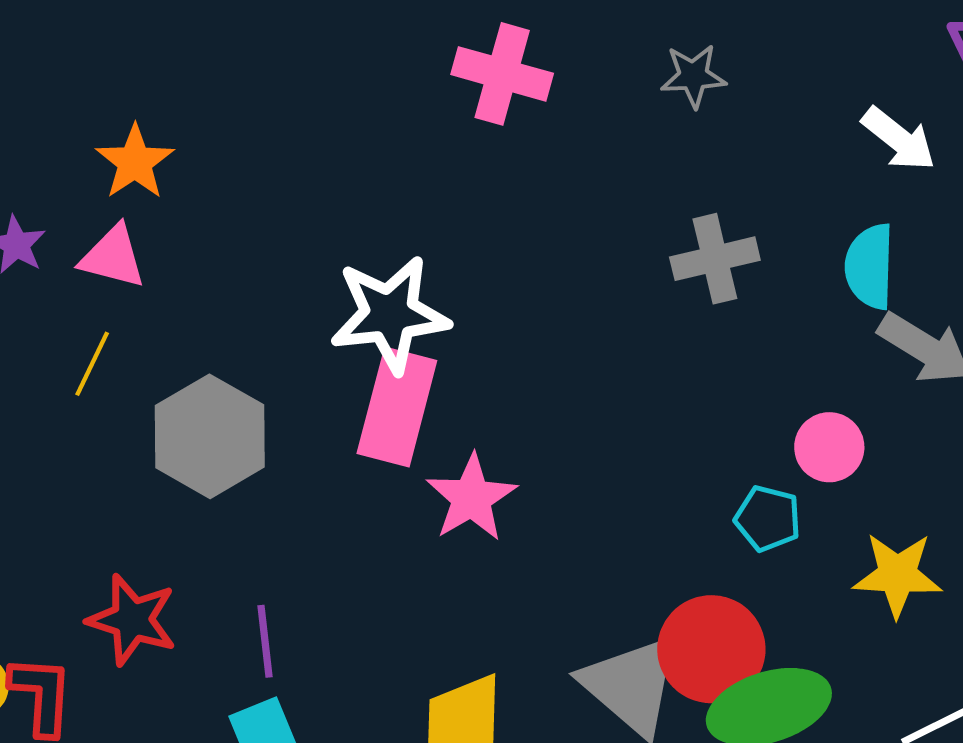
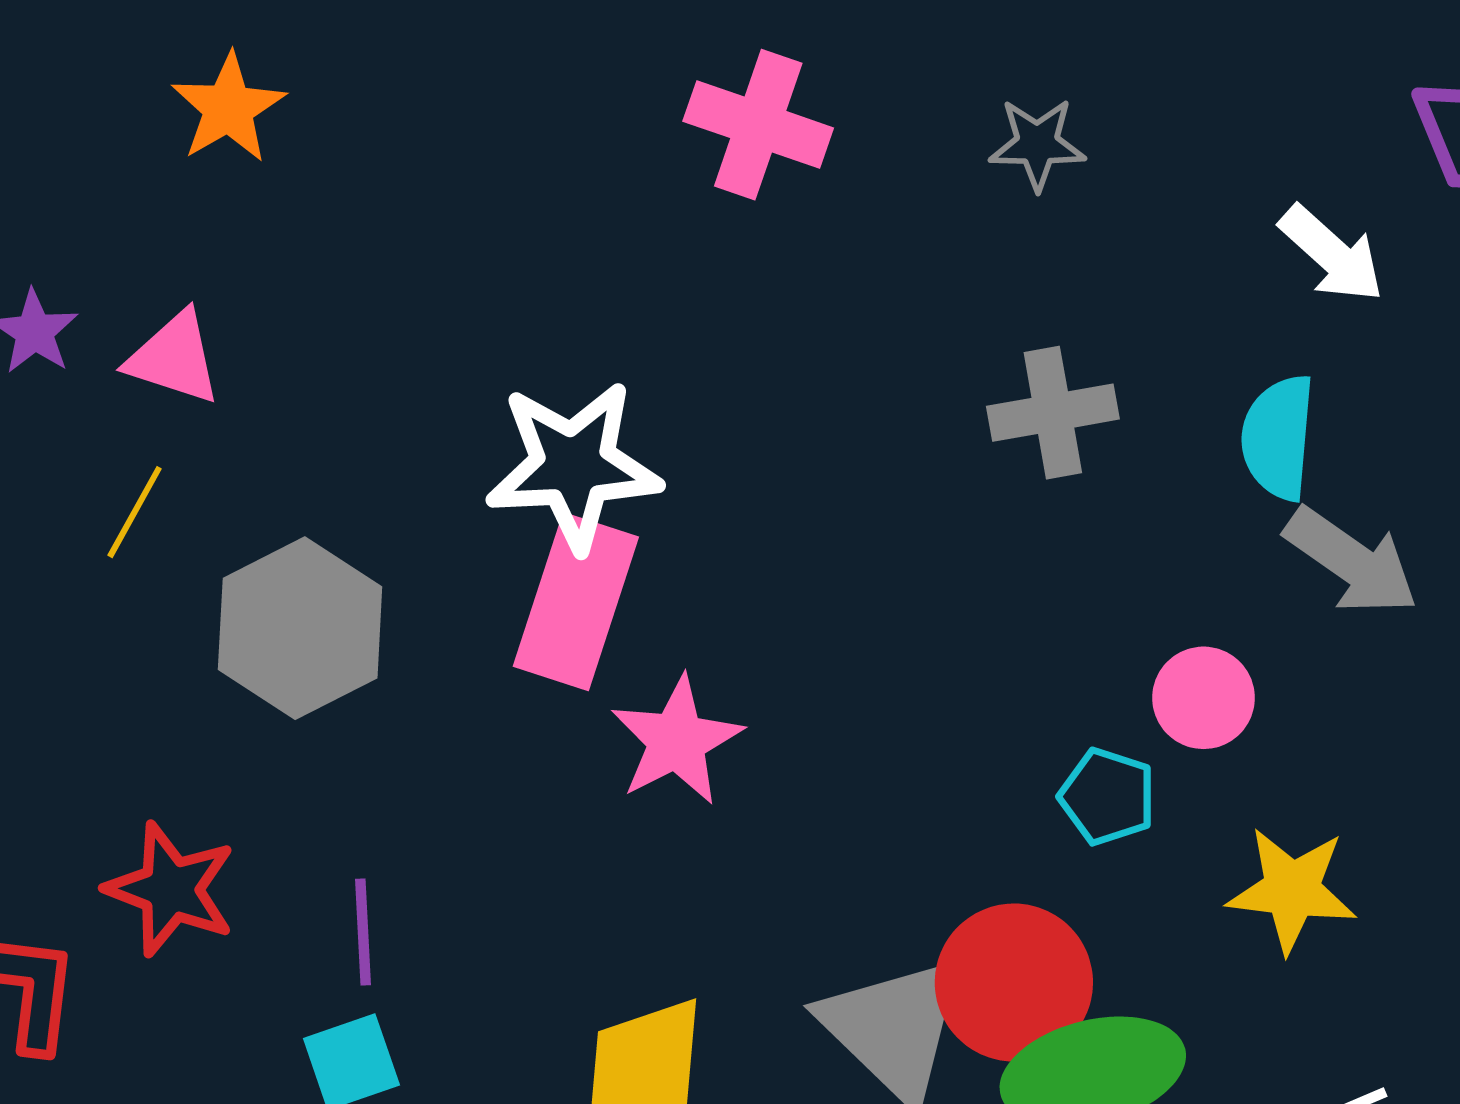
orange star: (135, 162) -> (228, 108), moved

